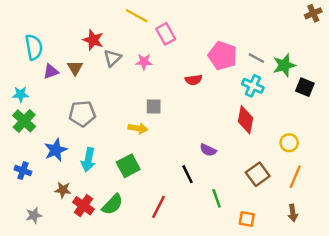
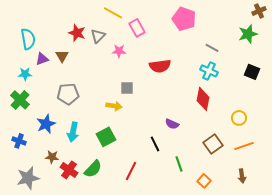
pink pentagon: (223, 56) -> (184, 19), moved
gray triangle: (112, 58) -> (98, 36), moved
green star: (284, 65) -> (248, 34), moved
red semicircle: (194, 80) -> (160, 66), size x1.5
cyan star: (21, 94) -> (25, 74), moved
orange line: (295, 177) -> (244, 146), turned 48
gray star: (34, 215) -> (28, 178), size x1.6
orange square: (247, 219) -> (204, 181), turned 32

